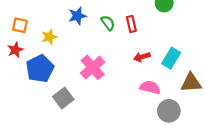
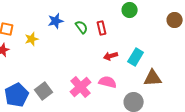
pink cross: (93, 67) -> (81, 87), moved
blue pentagon: (40, 69) -> (17, 95), moved
pink semicircle: (150, 87) -> (108, 82), moved

